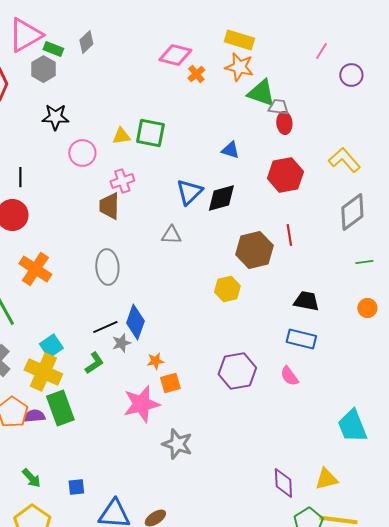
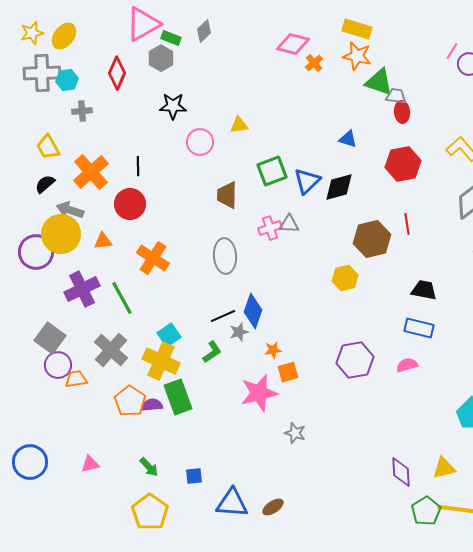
pink line: (321, 51) -> (452, 51), moved
green square: (150, 133) -> (272, 171), moved, turned -32
pink cross: (122, 181) -> (270, 228), moved
pink semicircle: (289, 376) -> (407, 365), turned 110
gray star: (177, 444) -> (295, 433), size x0.7

